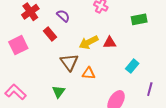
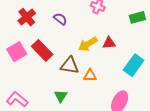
red rectangle: (50, 34) -> (42, 50), moved, size x1.5
brown triangle: (69, 62) -> (70, 66), turned -42
cyan rectangle: (132, 66) -> (134, 65), size x1.5

